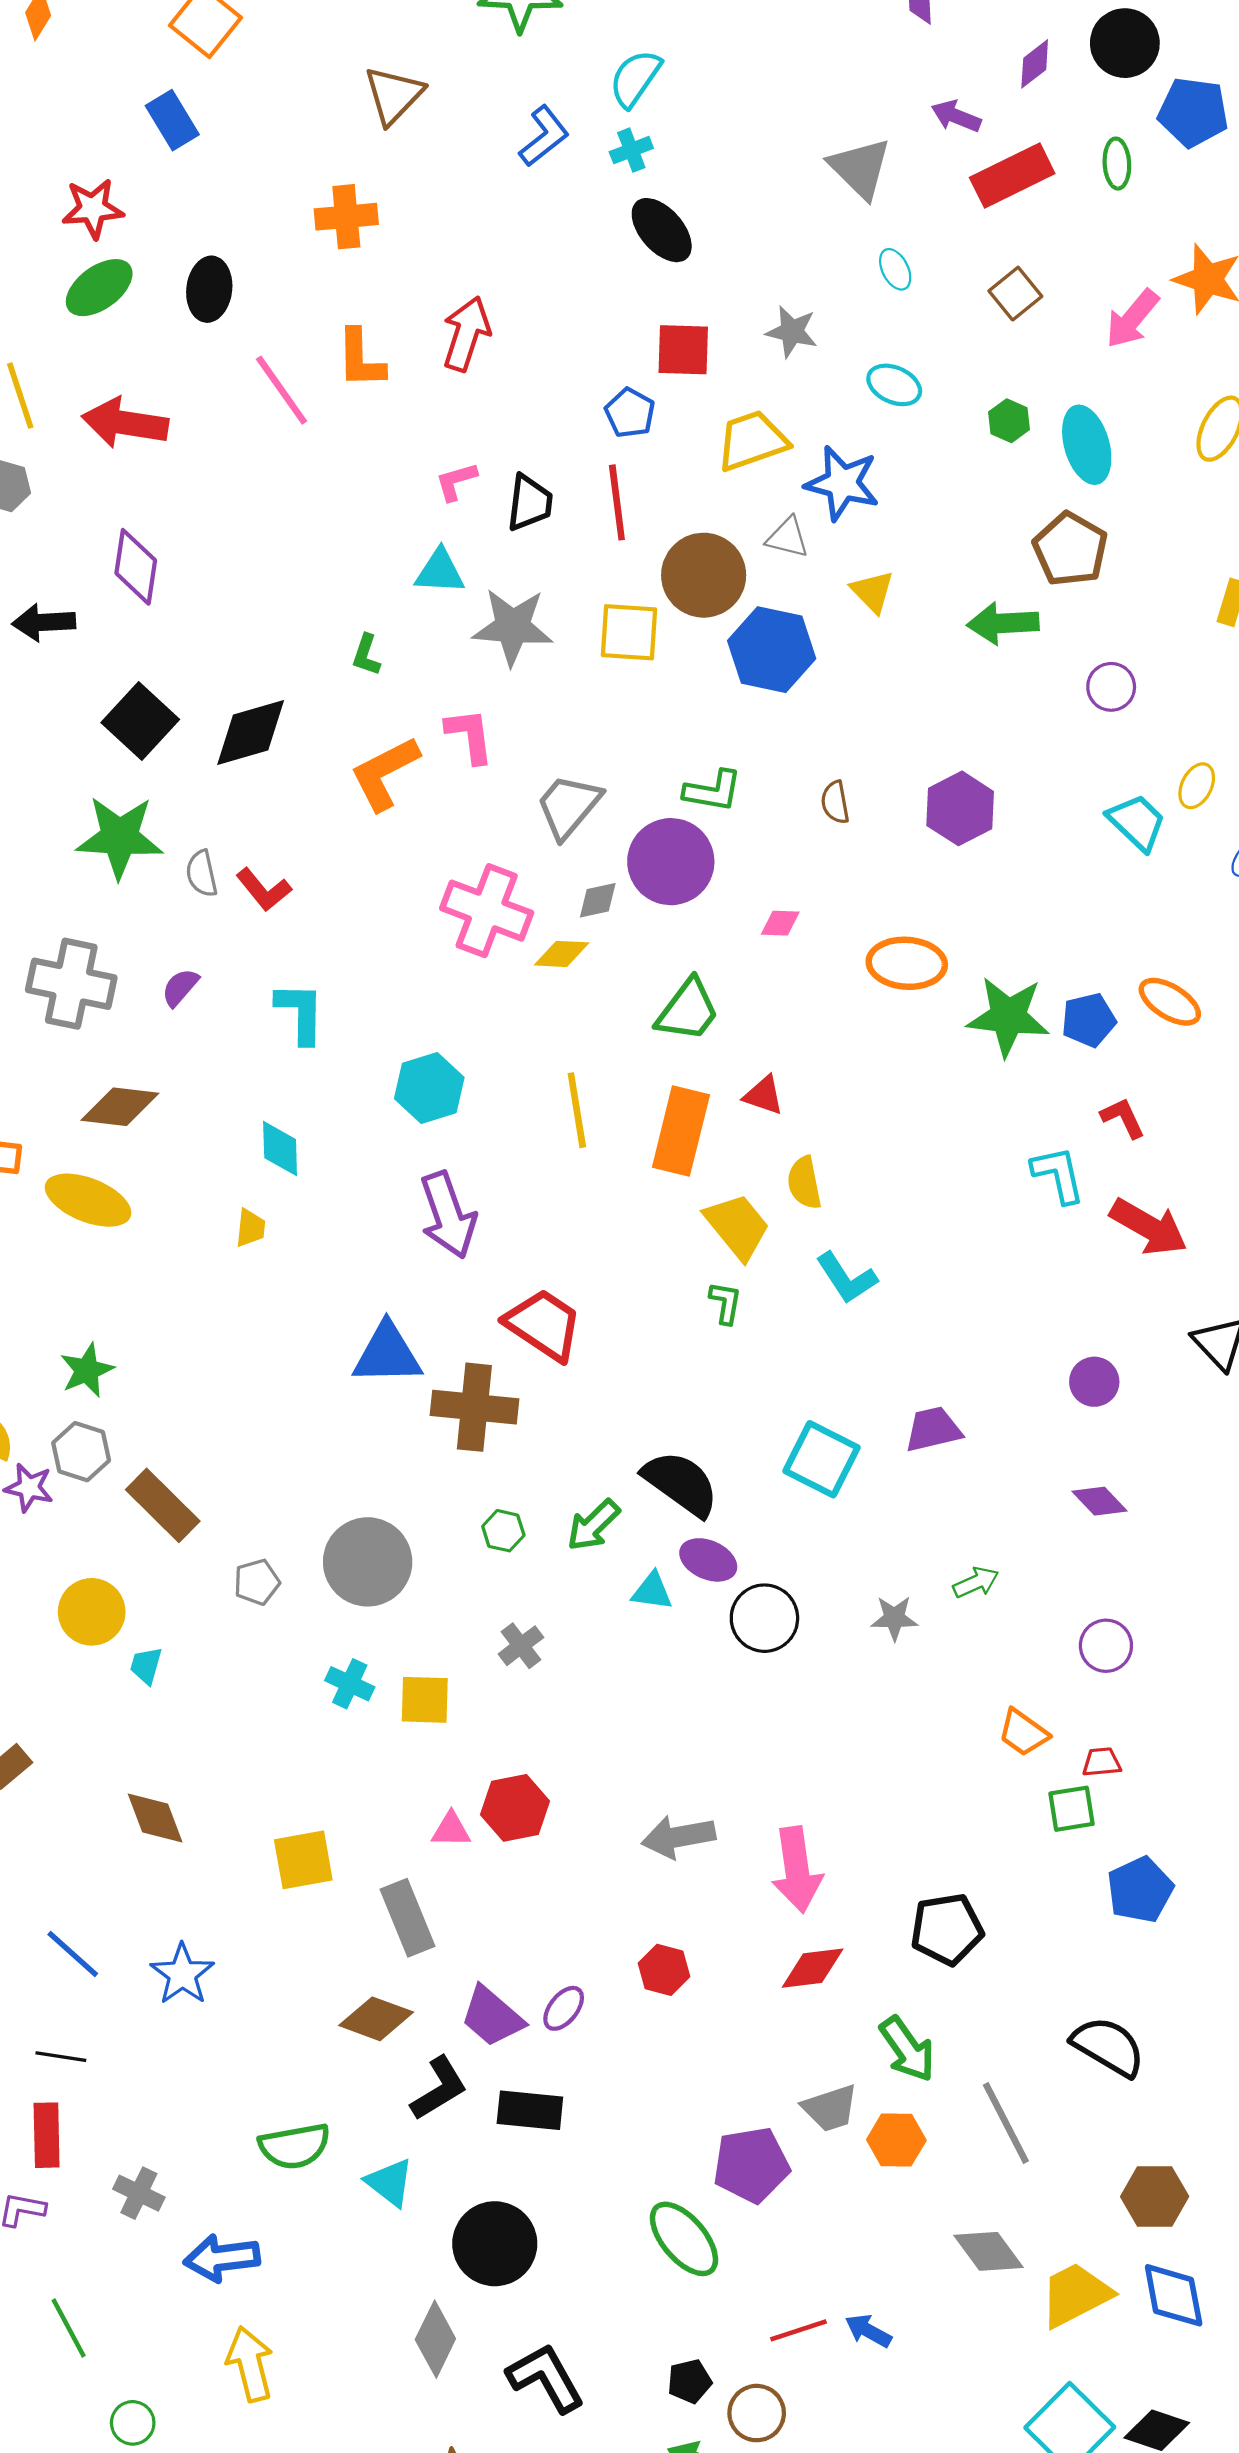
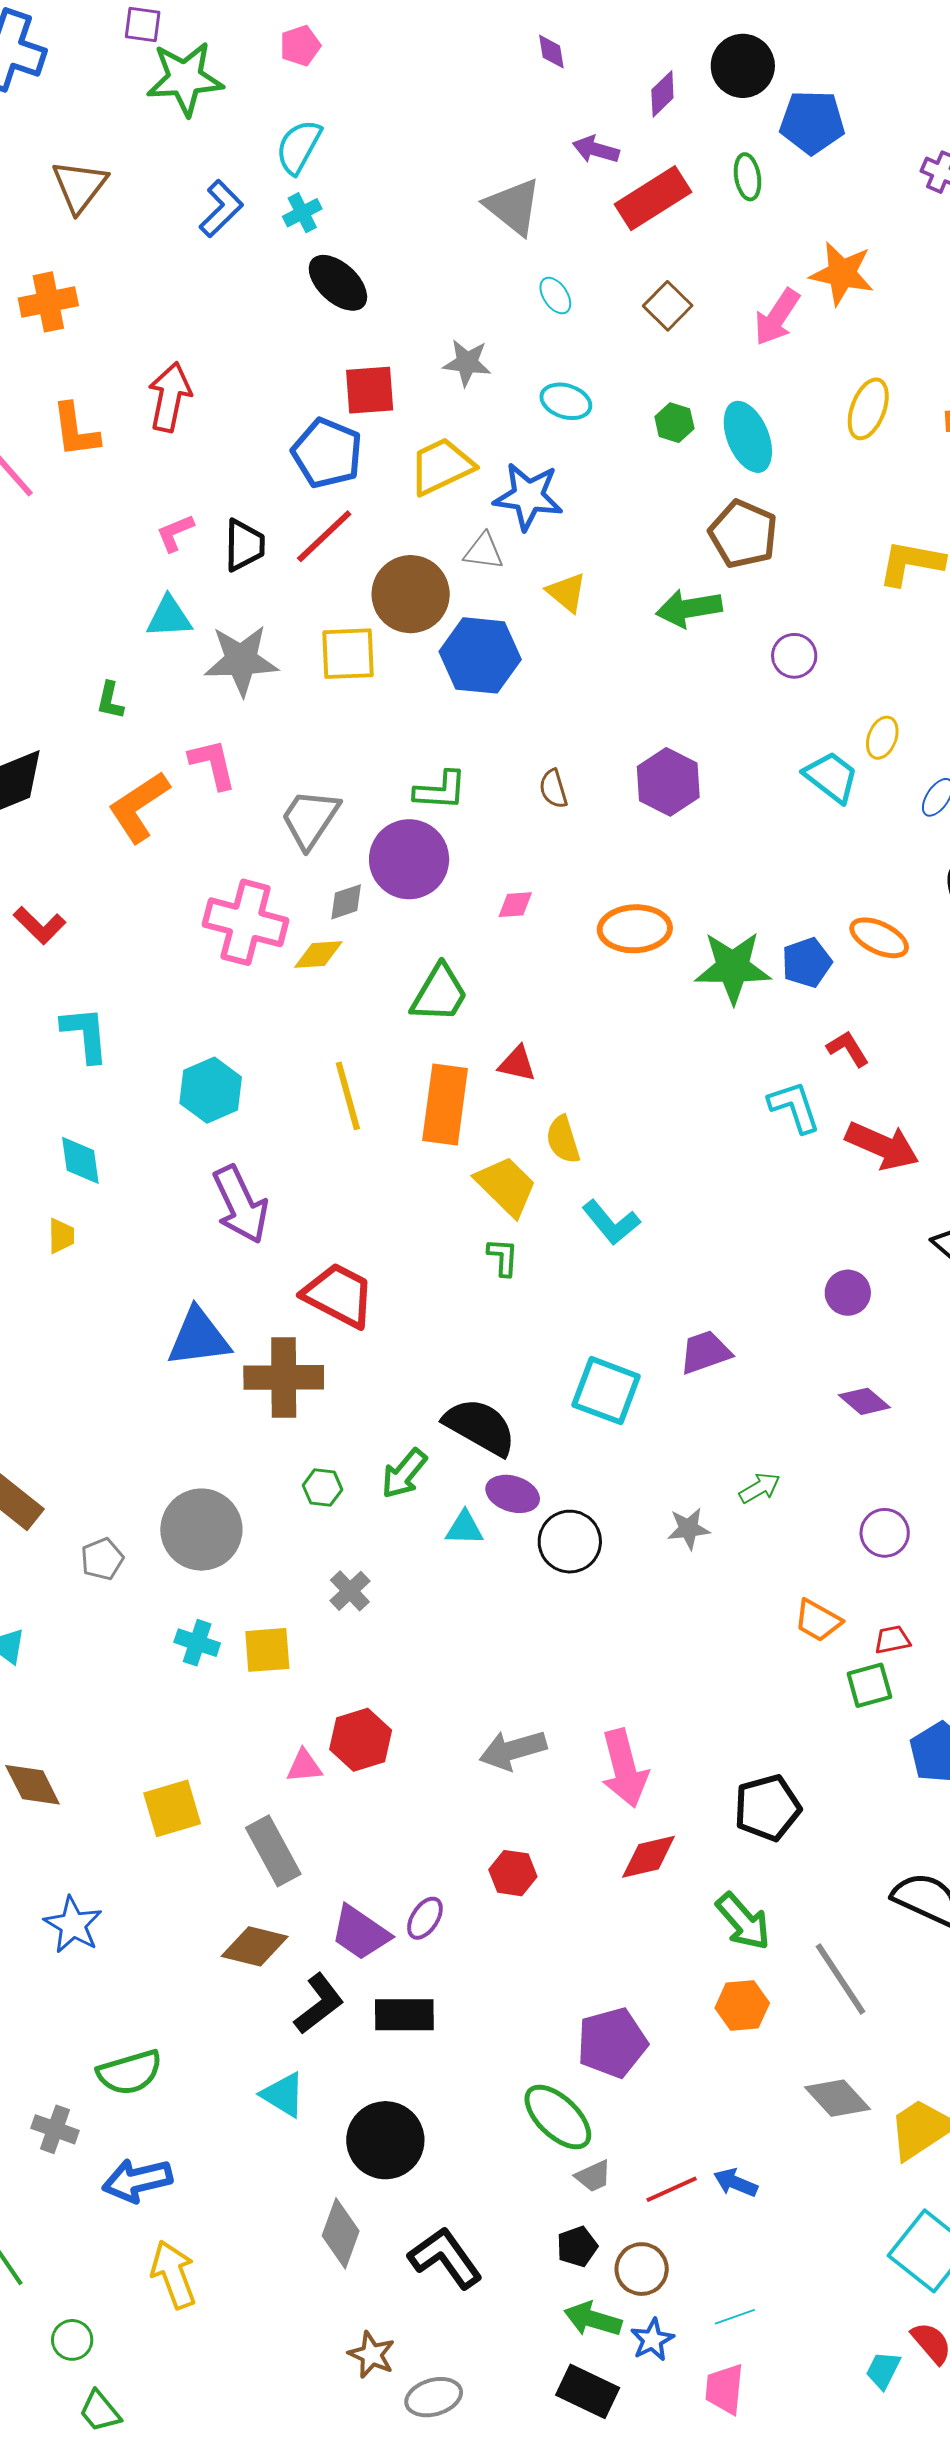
blue pentagon: (630, 413) -> (327, 453), size x1.5
red line: (617, 502) -> (324, 536), turned 60
gray trapezoid: (830, 2108) -> (593, 2176), moved, size x0.7
green semicircle: (295, 2146) -> (130, 2072), moved

